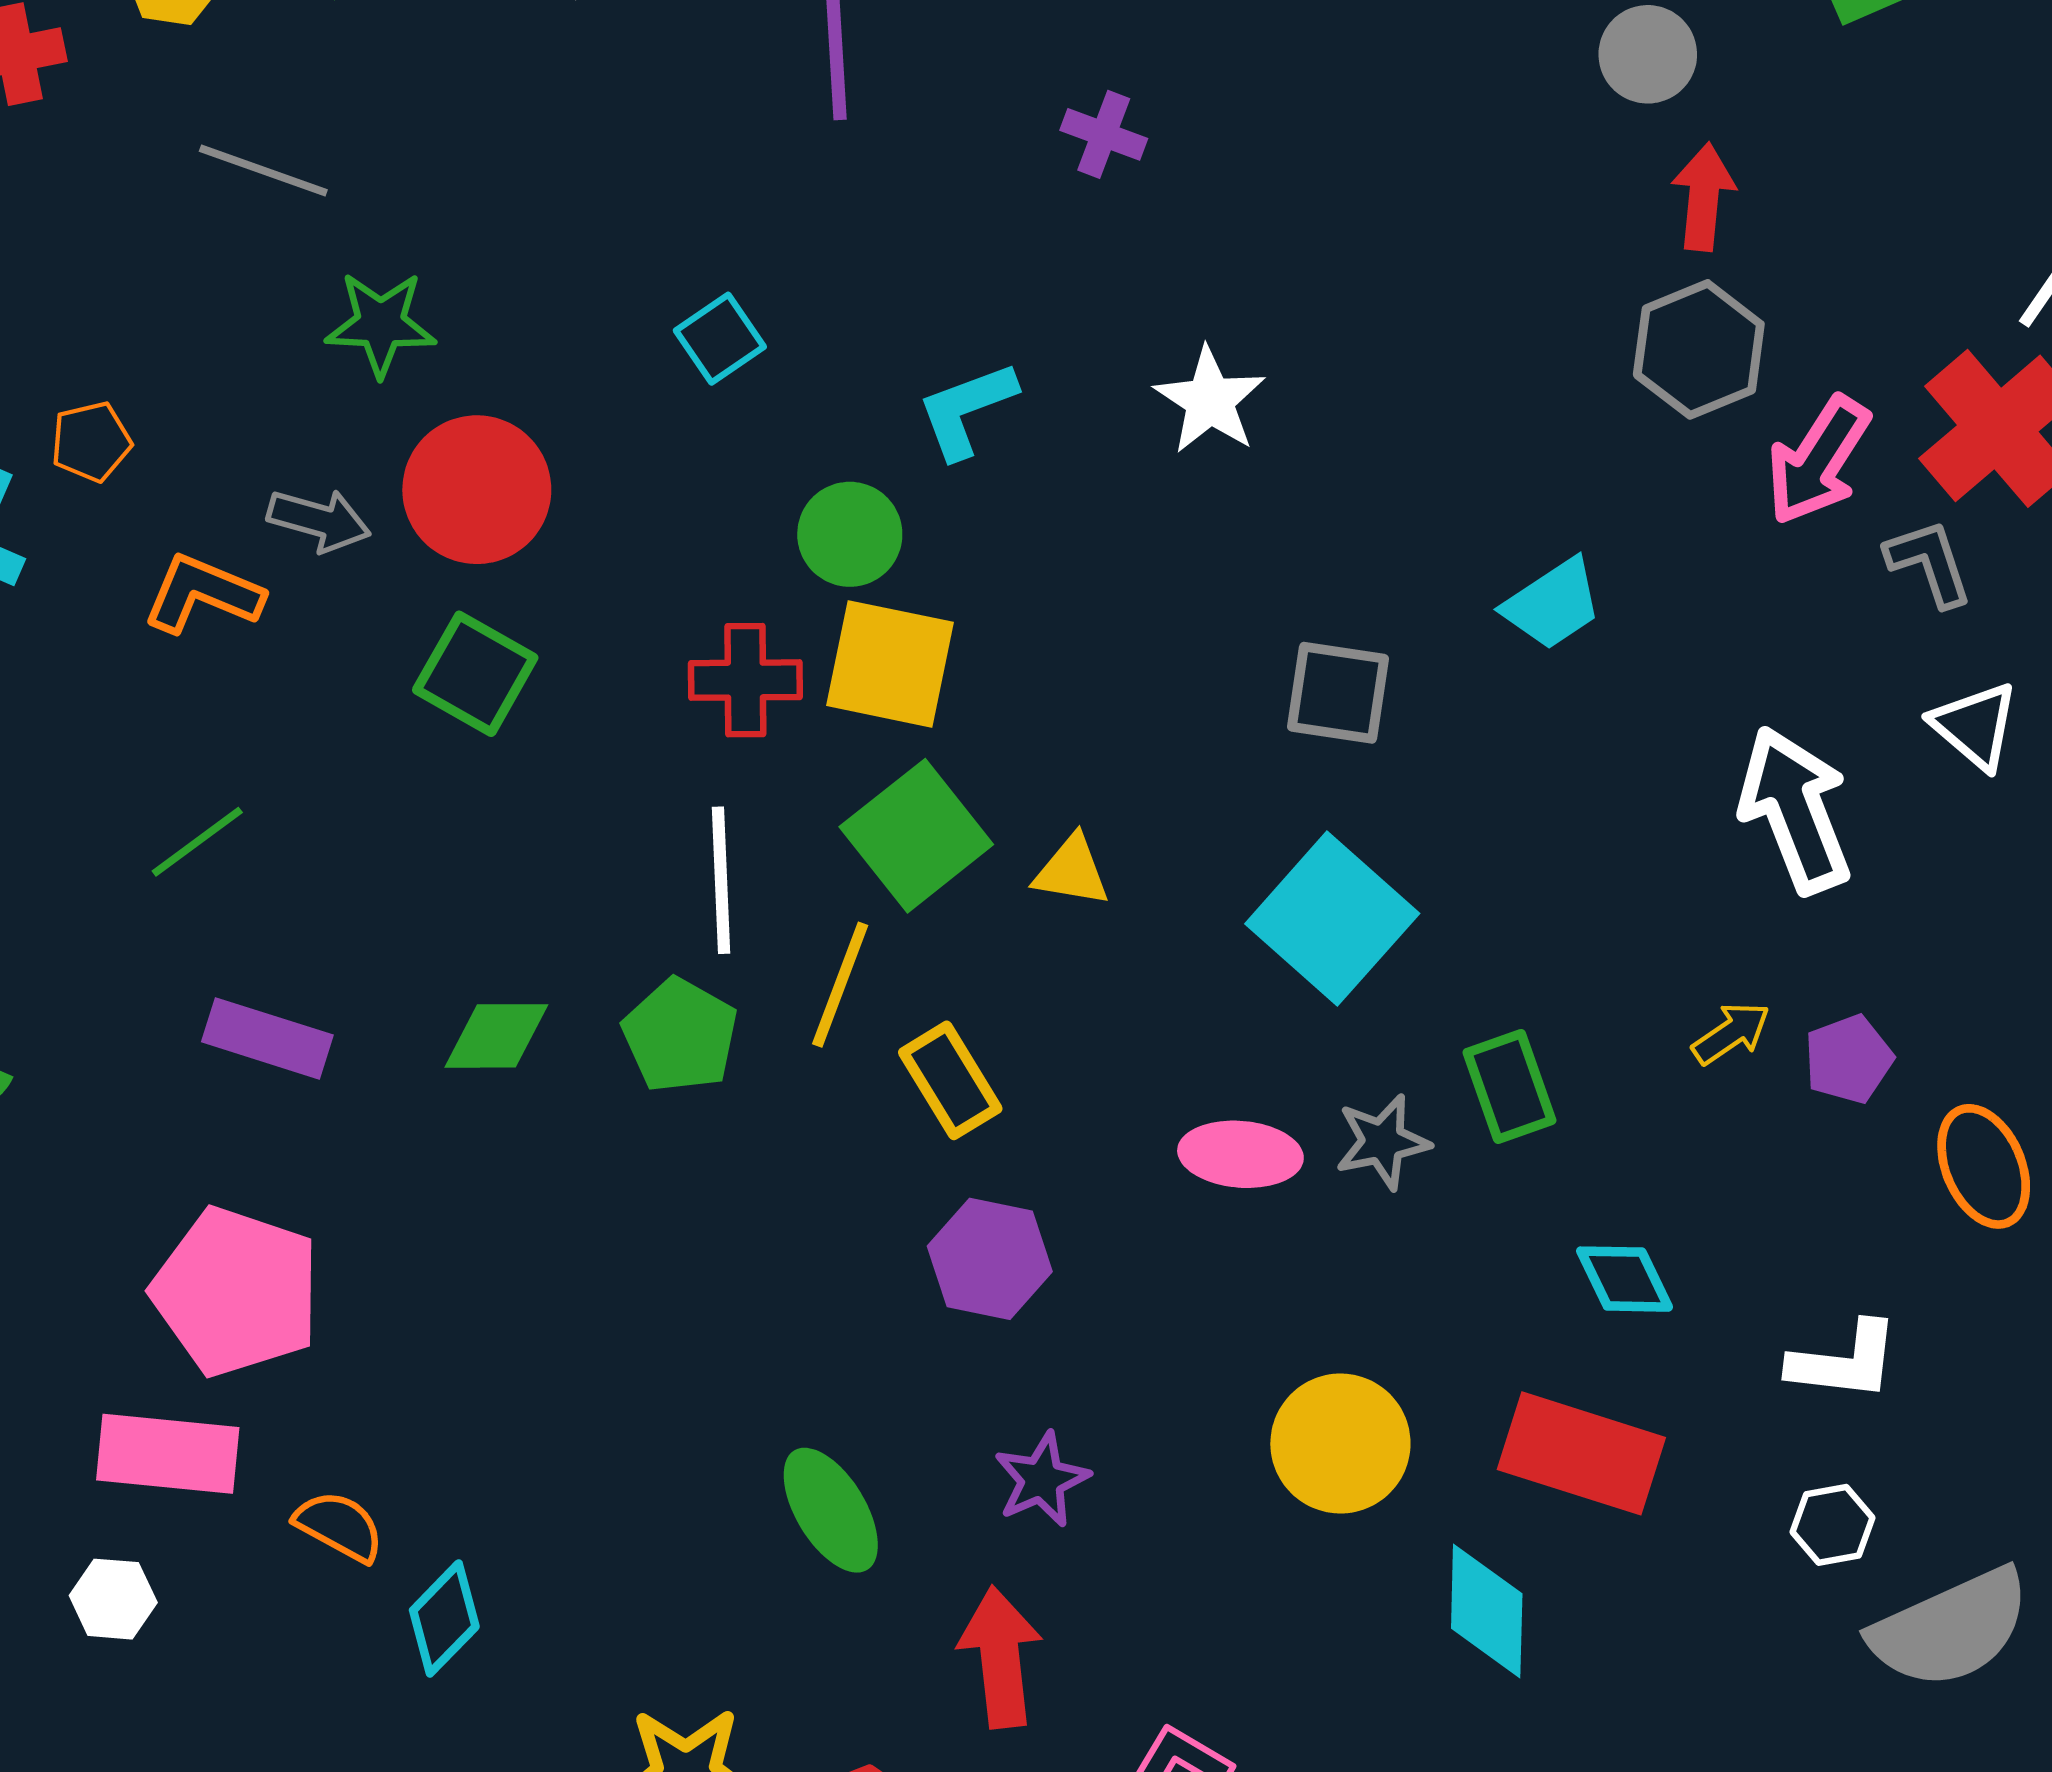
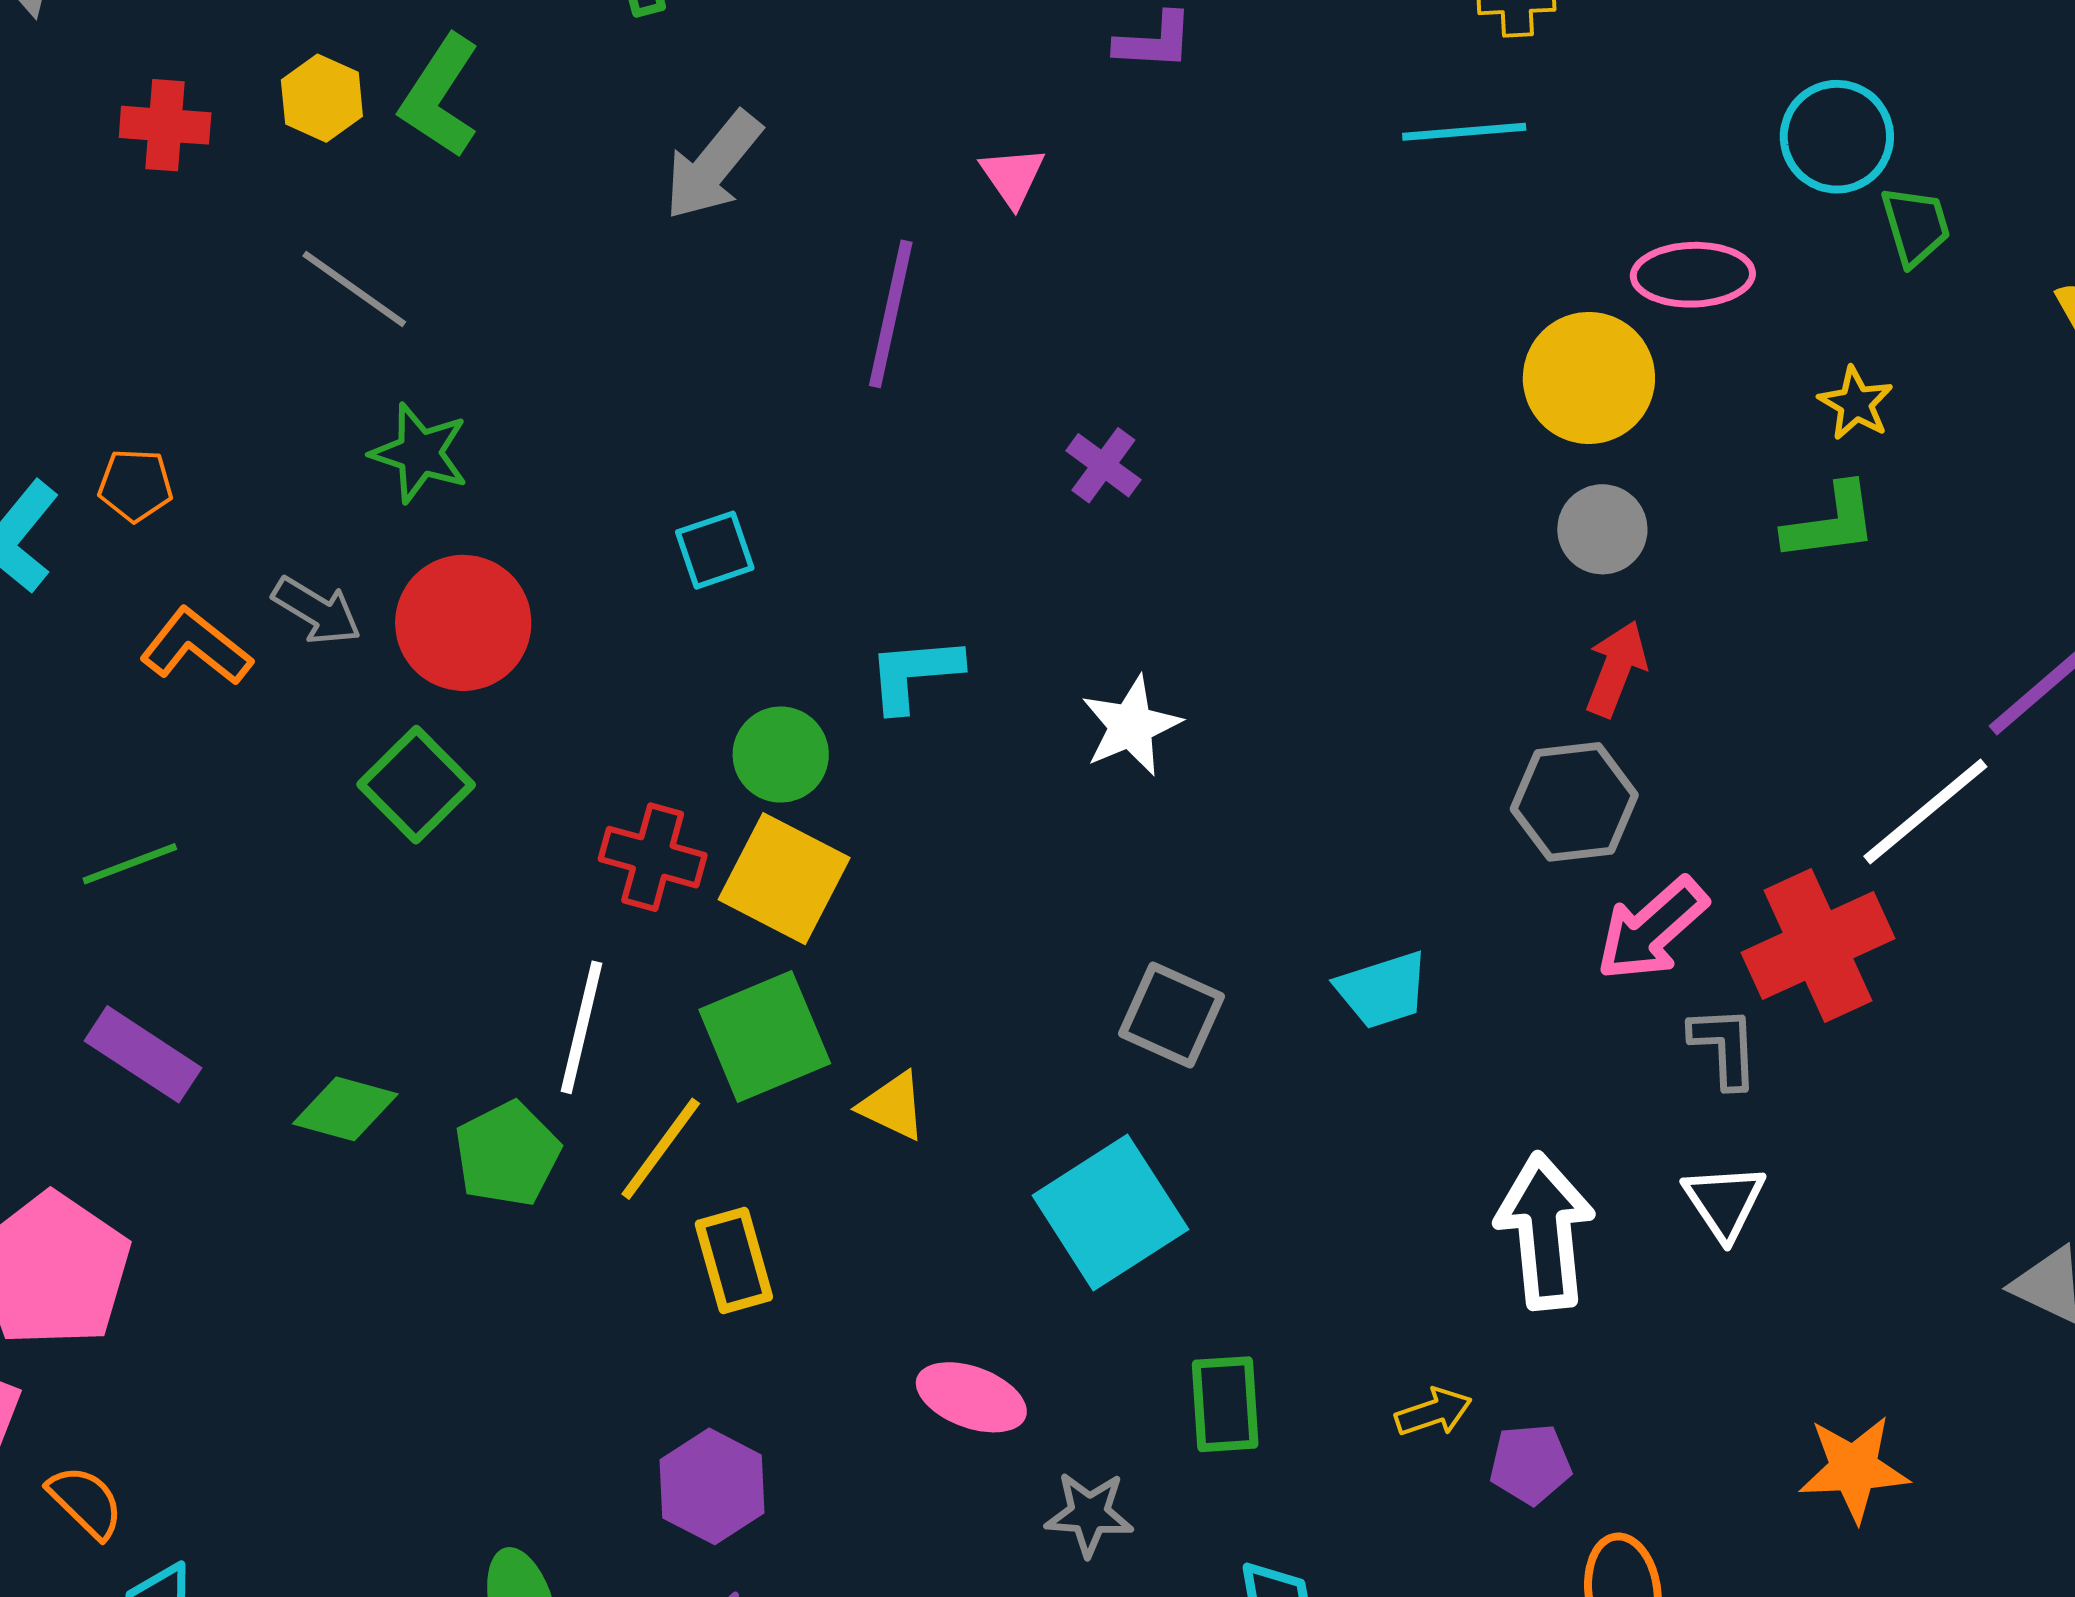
gray star: (1382, 1142) -> (1089, 1514), moved
purple hexagon: (990, 1259) -> (712, 1486), moved

